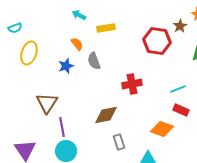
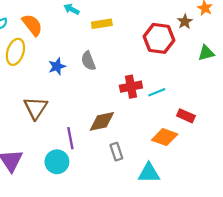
orange semicircle: (77, 44) -> (32, 25), moved, size x1.5
cyan line: (178, 89) -> (157, 92), moved
purple line: (62, 127) -> (70, 138), moved

